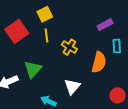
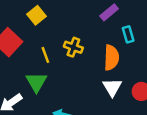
yellow line: (46, 36) -> (45, 55), moved
white triangle: (72, 87) -> (112, 87), moved

